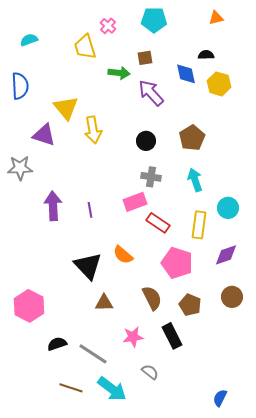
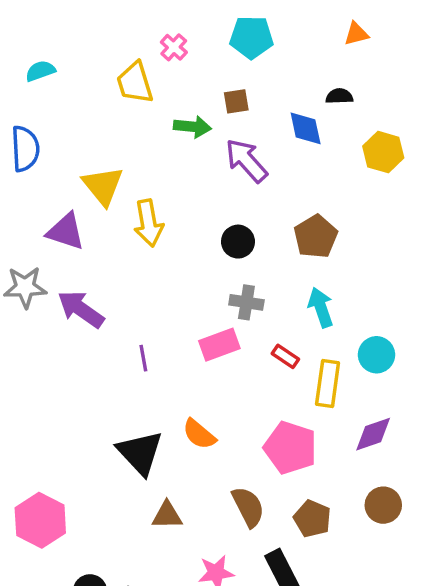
yellow hexagon: (219, 84) -> (383, 152), moved
purple arrow: (53, 206) -> (81, 309), moved, turned -52
red rectangle: (158, 223) -> (285, 356), moved, size x0.7

